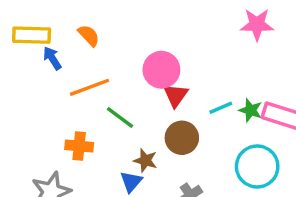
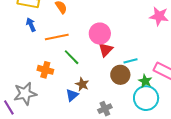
blue arrow: (52, 58) -> (31, 25), moved
green star: (251, 110) -> (145, 81), moved
brown circle: (182, 138) -> (120, 75), moved

